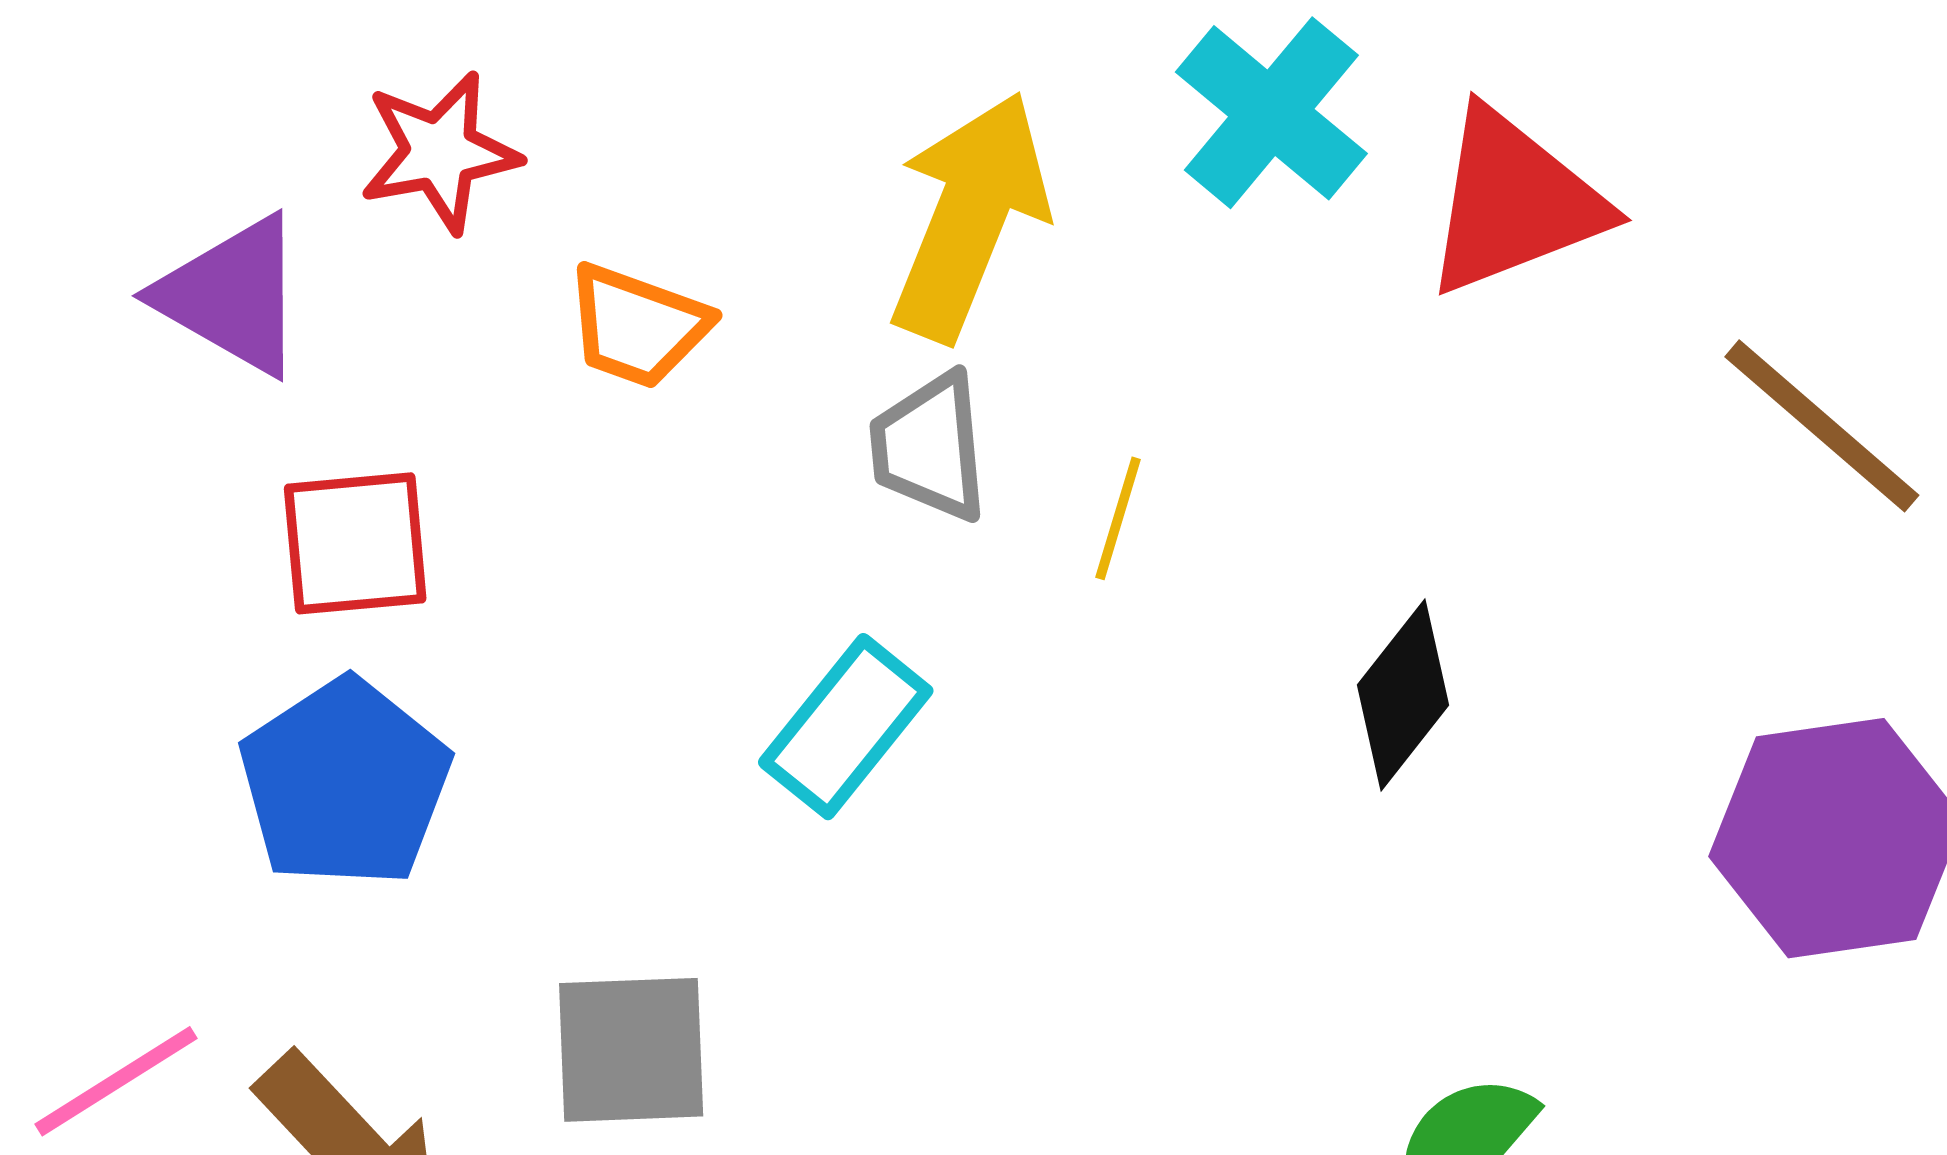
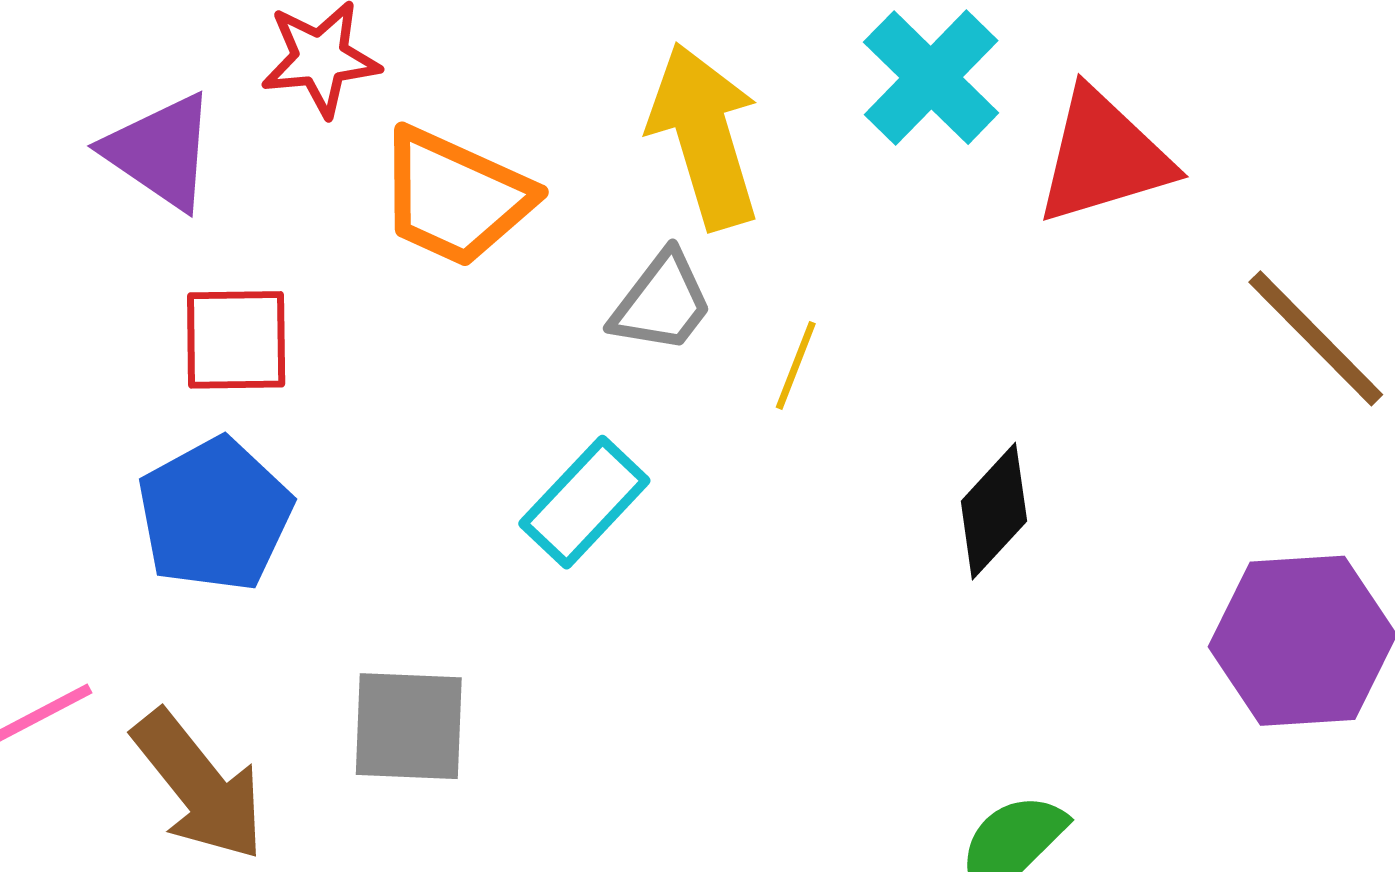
yellow arrow: (969, 216) -> (704, 136), turned -43
orange trapezoid: (637, 326) -> (455, 197), size x1.5
gray trapezoid: (929, 447) -> (662, 302), turned -142

